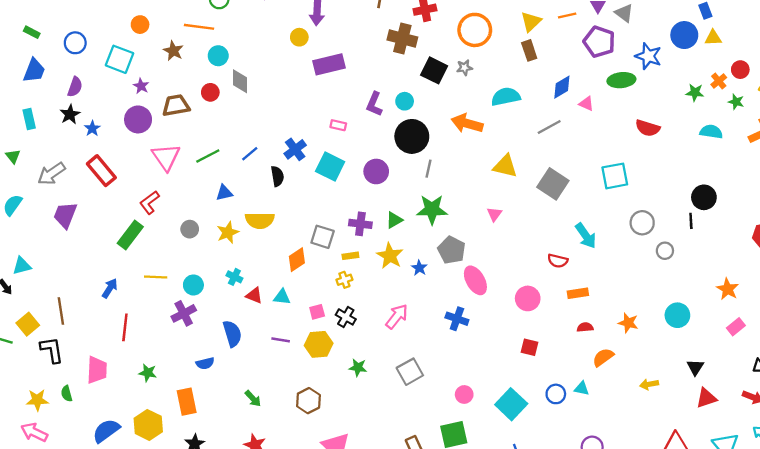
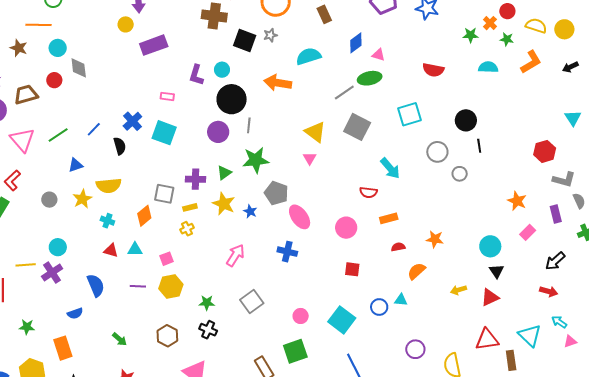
green ellipse: (621, 80) -> (370, 78), moved
gray line: (549, 127) -> (344, 92), moved
yellow triangle: (505, 166) -> (315, 132), moved, turned 30
purple circle: (376, 171) -> (218, 132), moved
black circle: (704, 197) -> (466, 120), moved
yellow line: (156, 277) -> (26, 265), moved
cyan cross: (234, 277) -> (107, 221), moved
cyan circle: (677, 315) -> (490, 246), moved
black cross: (346, 317) -> (208, 330), moved
red triangle: (706, 398) -> (490, 297), moved

